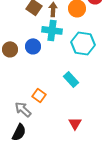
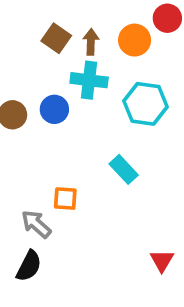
orange square: (39, 95) -> (65, 199), turned -32
red triangle: (75, 123) -> (162, 261), moved

